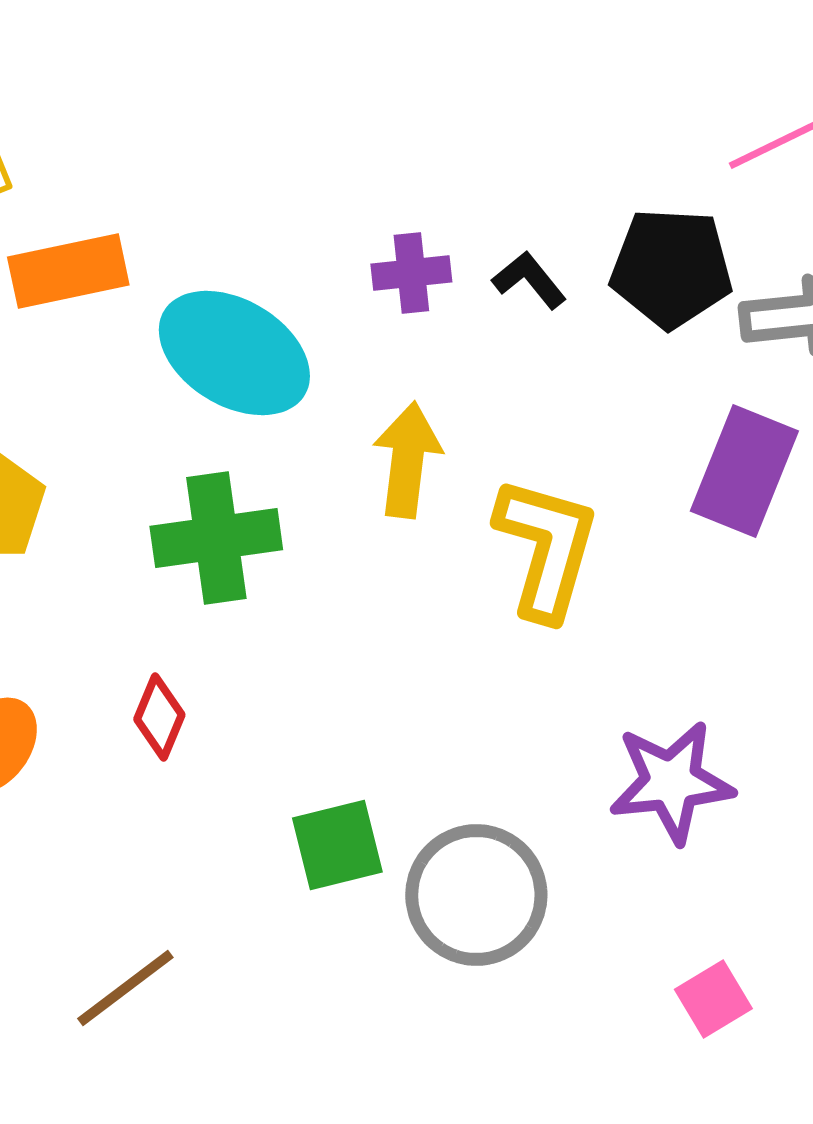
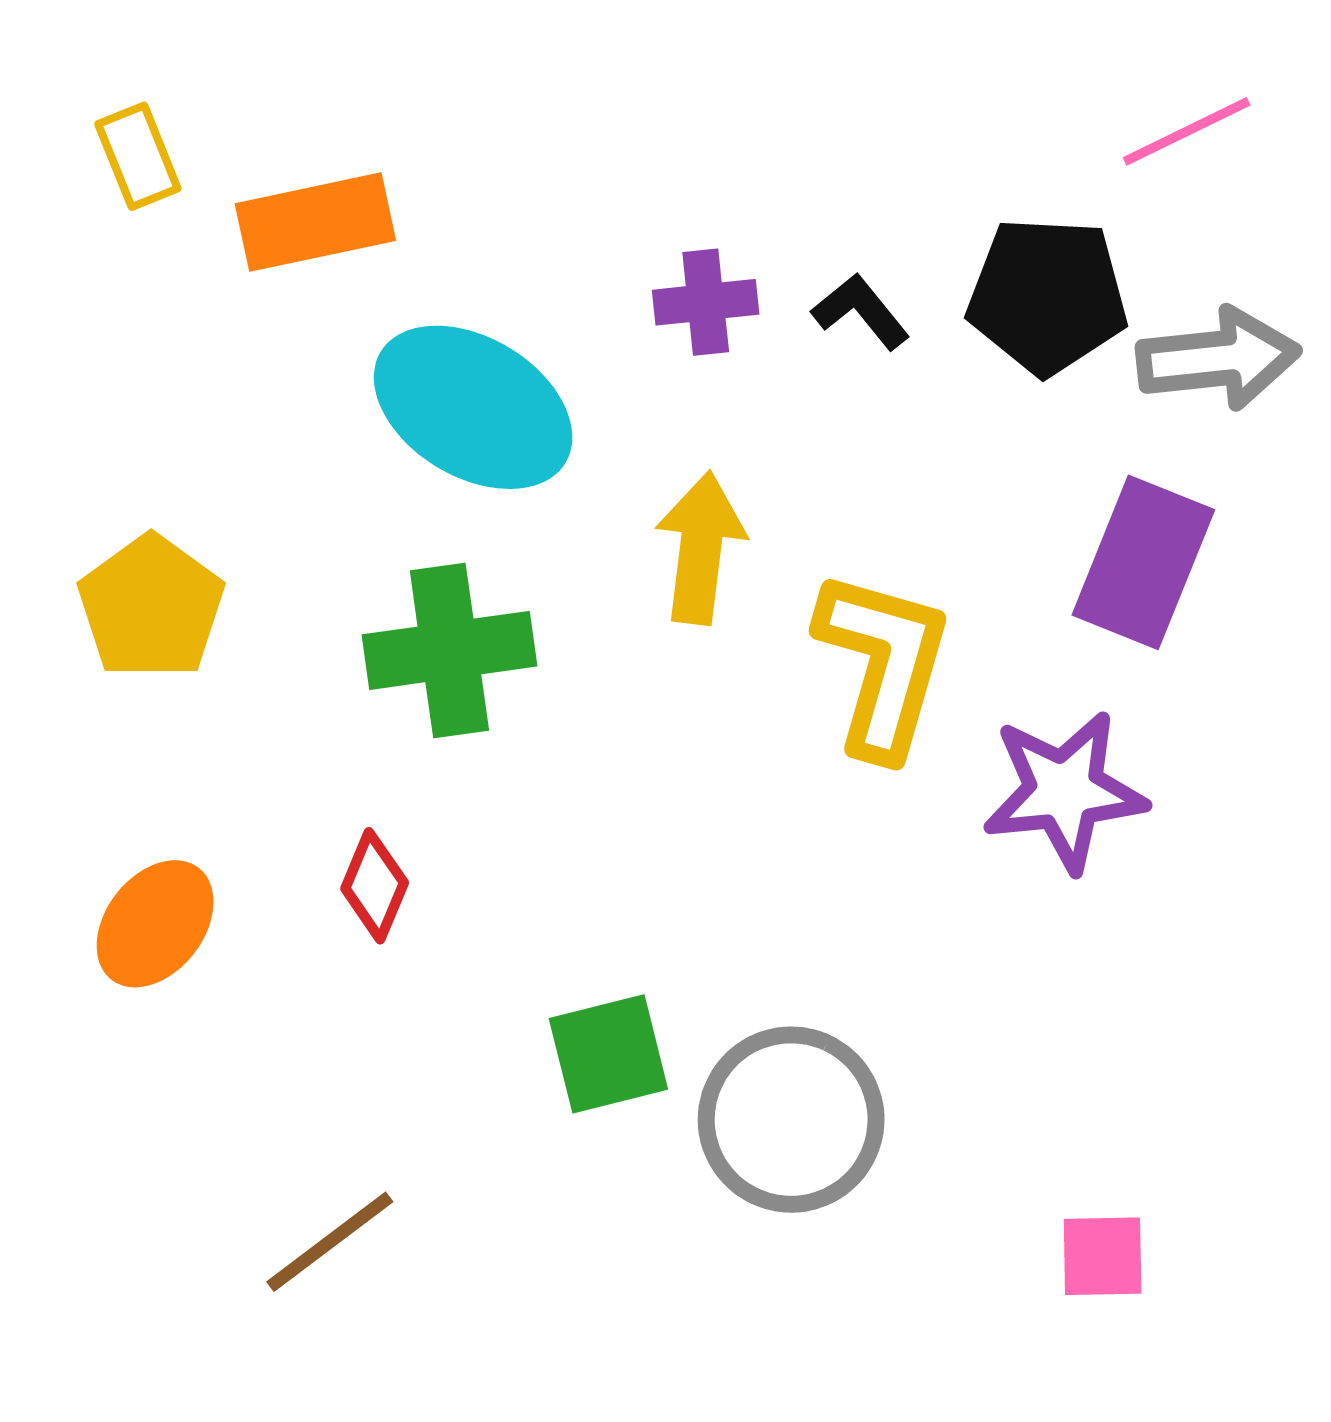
orange rectangle: (68, 271) -> (315, 222), moved
purple star: (671, 782) -> (1064, 791), moved
pink square: (713, 999) -> (1103, 1256), turned 30

